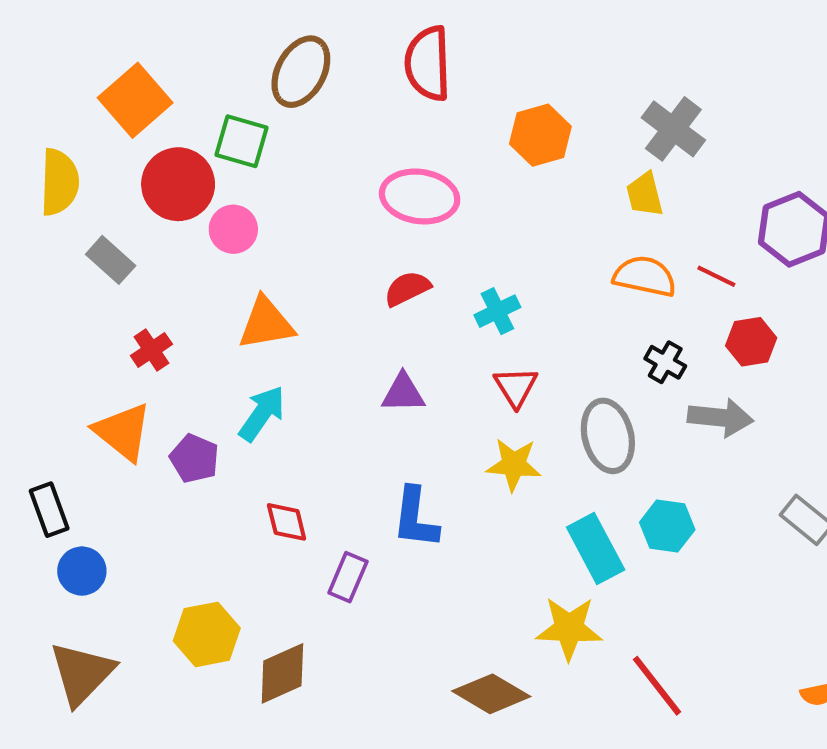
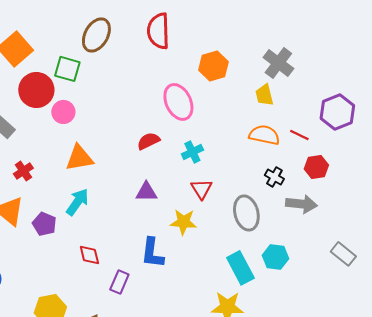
pink ellipse: (420, 196) -> (178, 102), moved, turned 57
yellow star: (514, 465) -> (183, 222), moved

